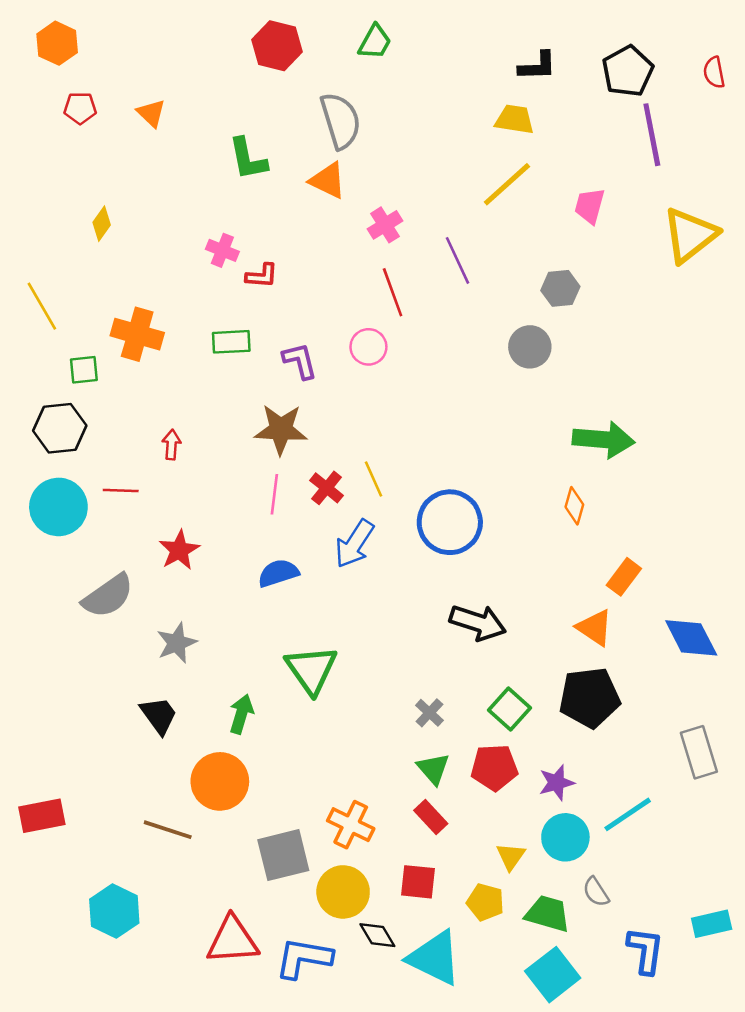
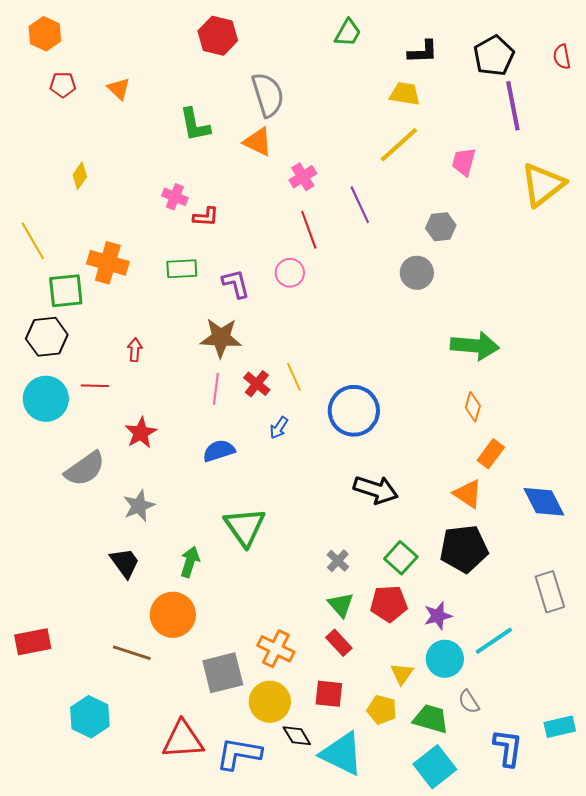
green trapezoid: (375, 42) -> (348, 33), moved
green square: (84, 370) -> (66, 291), size x1.5
orange diamond: (574, 506) -> (473, 407), moved
blue arrow: (354, 544) -> (279, 428), size x0.6

